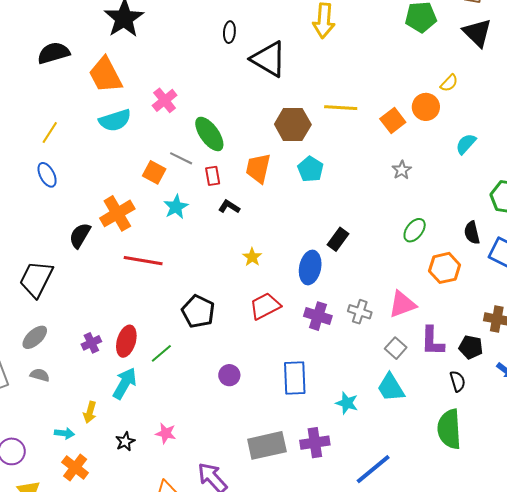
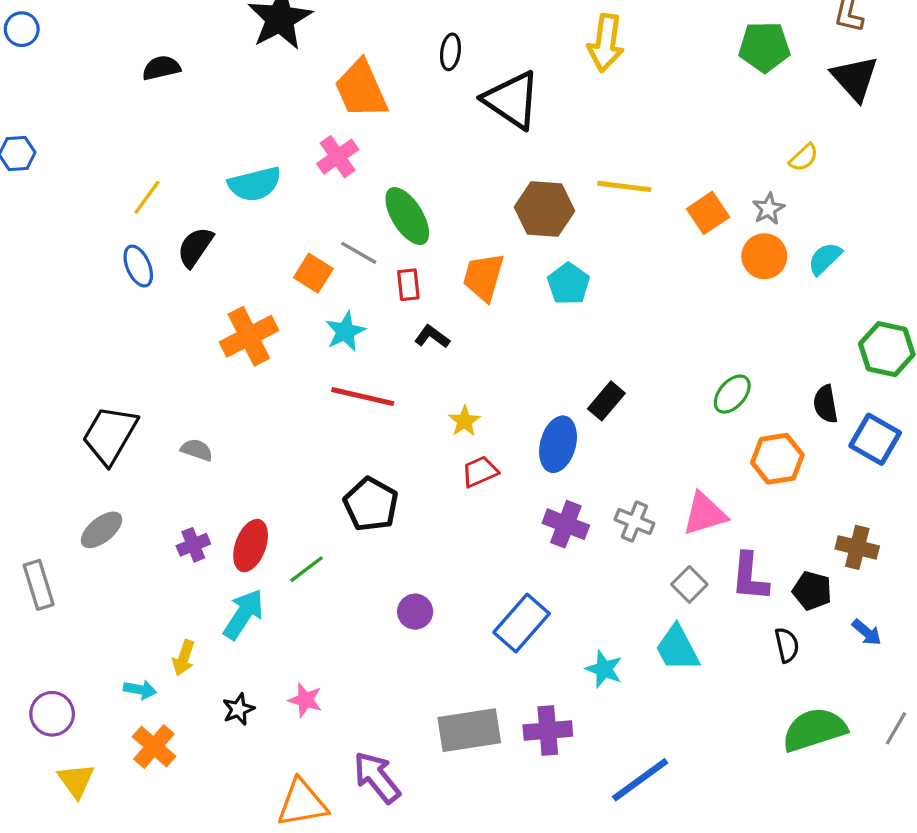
black semicircle: (54, 53) -> (161, 68), size x0.7
orange trapezoid: (105, 75) -> (361, 89), moved
orange circle: (426, 107) -> (764, 256), moved
gray star: (402, 170) -> (769, 209), moved
black semicircle: (80, 235) -> (195, 247), moved
red line: (143, 261) -> (363, 397), moved
red trapezoid: (265, 306) -> (480, 472), moved, size x0.7
gray semicircle: (40, 375) -> (197, 450), moved
blue rectangle: (295, 378) -> (522, 623), turned 40
green semicircle: (449, 429) -> (814, 730), moved, turned 72

